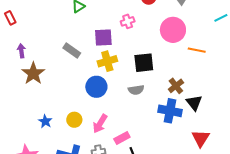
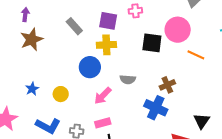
black square: (144, 63) -> (152, 43), moved
black triangle: (194, 103) -> (202, 121), moved
pink arrow: (100, 124) -> (103, 96), moved

